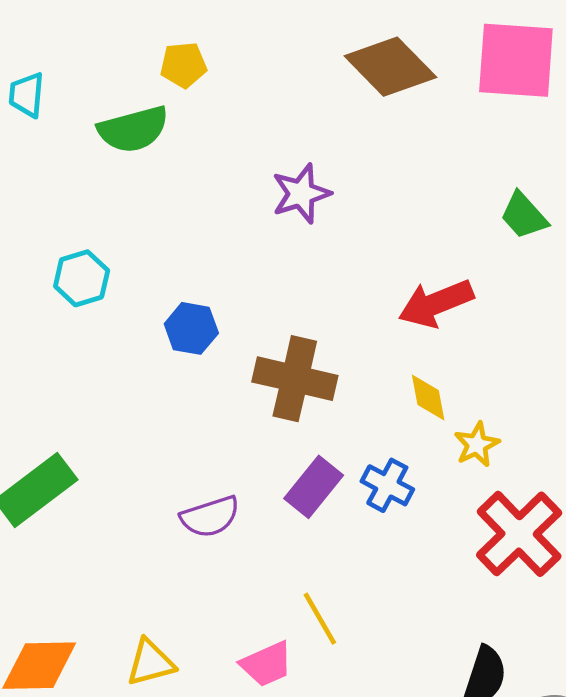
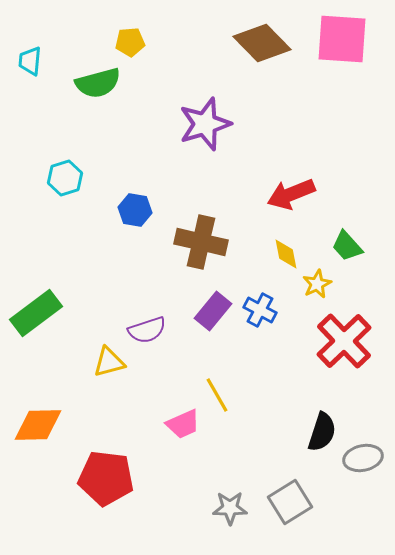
purple star: (301, 194) -> (205, 124), size x1.4
green trapezoid: (524, 216) -> (347, 246), moved
yellow triangle: (151, 663) -> (109, 362), moved

